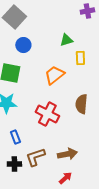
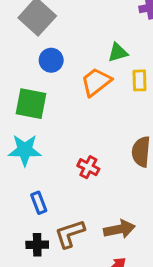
orange trapezoid: (54, 75) -> (96, 82), moved
red cross: (47, 114) -> (88, 167), size x0.6

